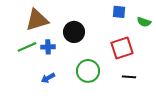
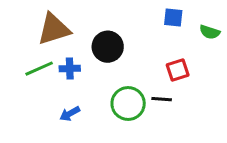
red square: (122, 48) -> (178, 70), size x0.7
black line: (129, 77) -> (162, 99), moved

